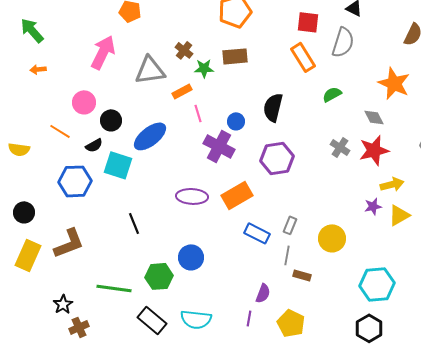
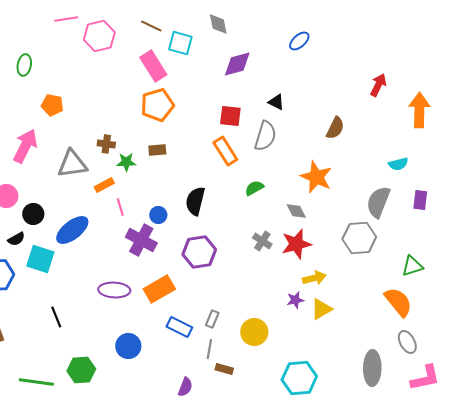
brown cross: (184, 50) -> (106, 144), turned -30
brown rectangle: (235, 56) -> (157, 150), size x0.7
blue circle: (191, 257) -> (128, 346), moved

